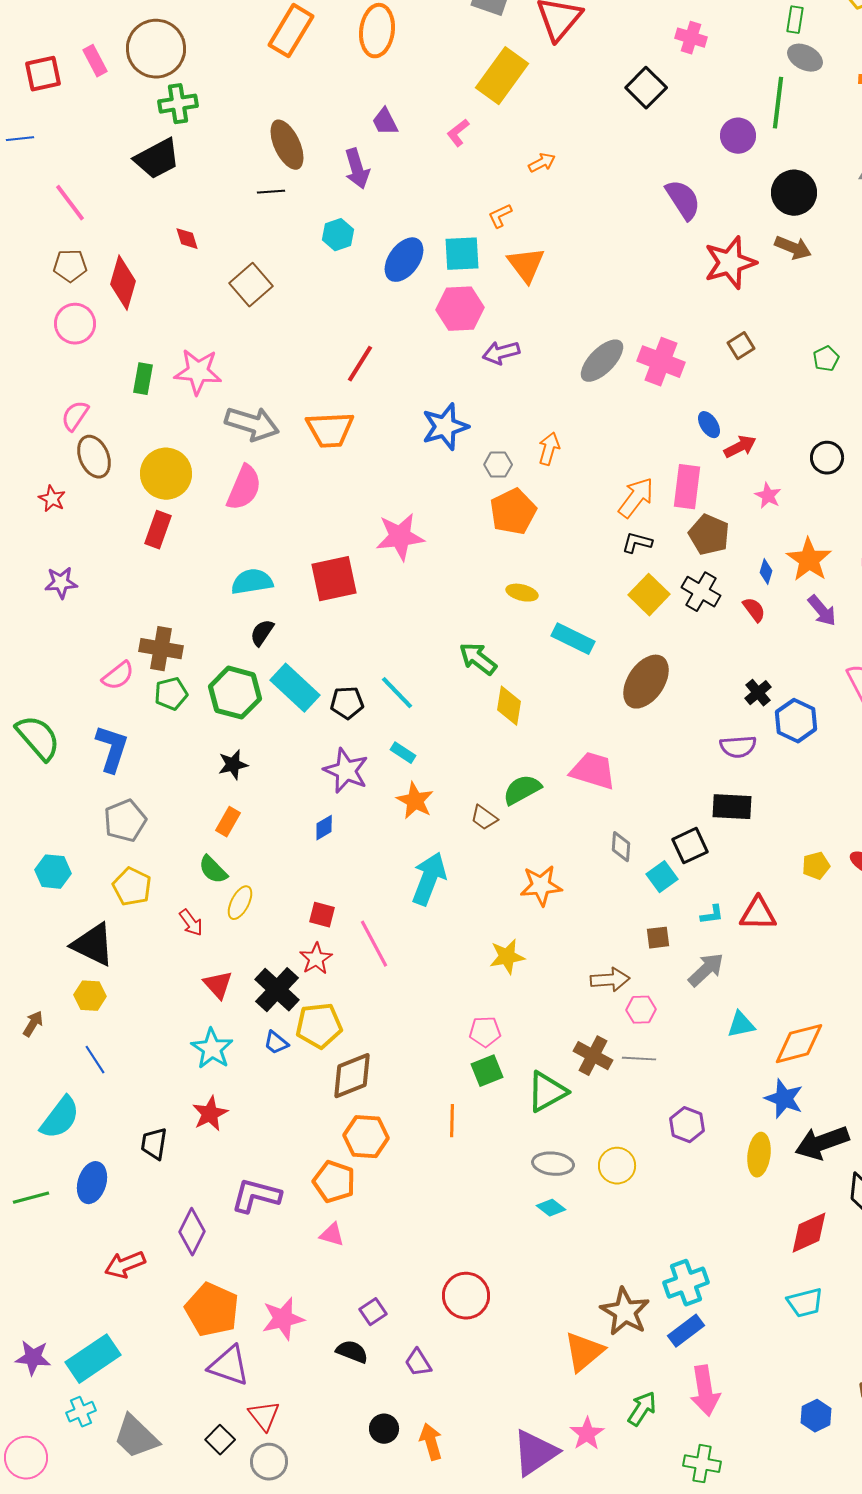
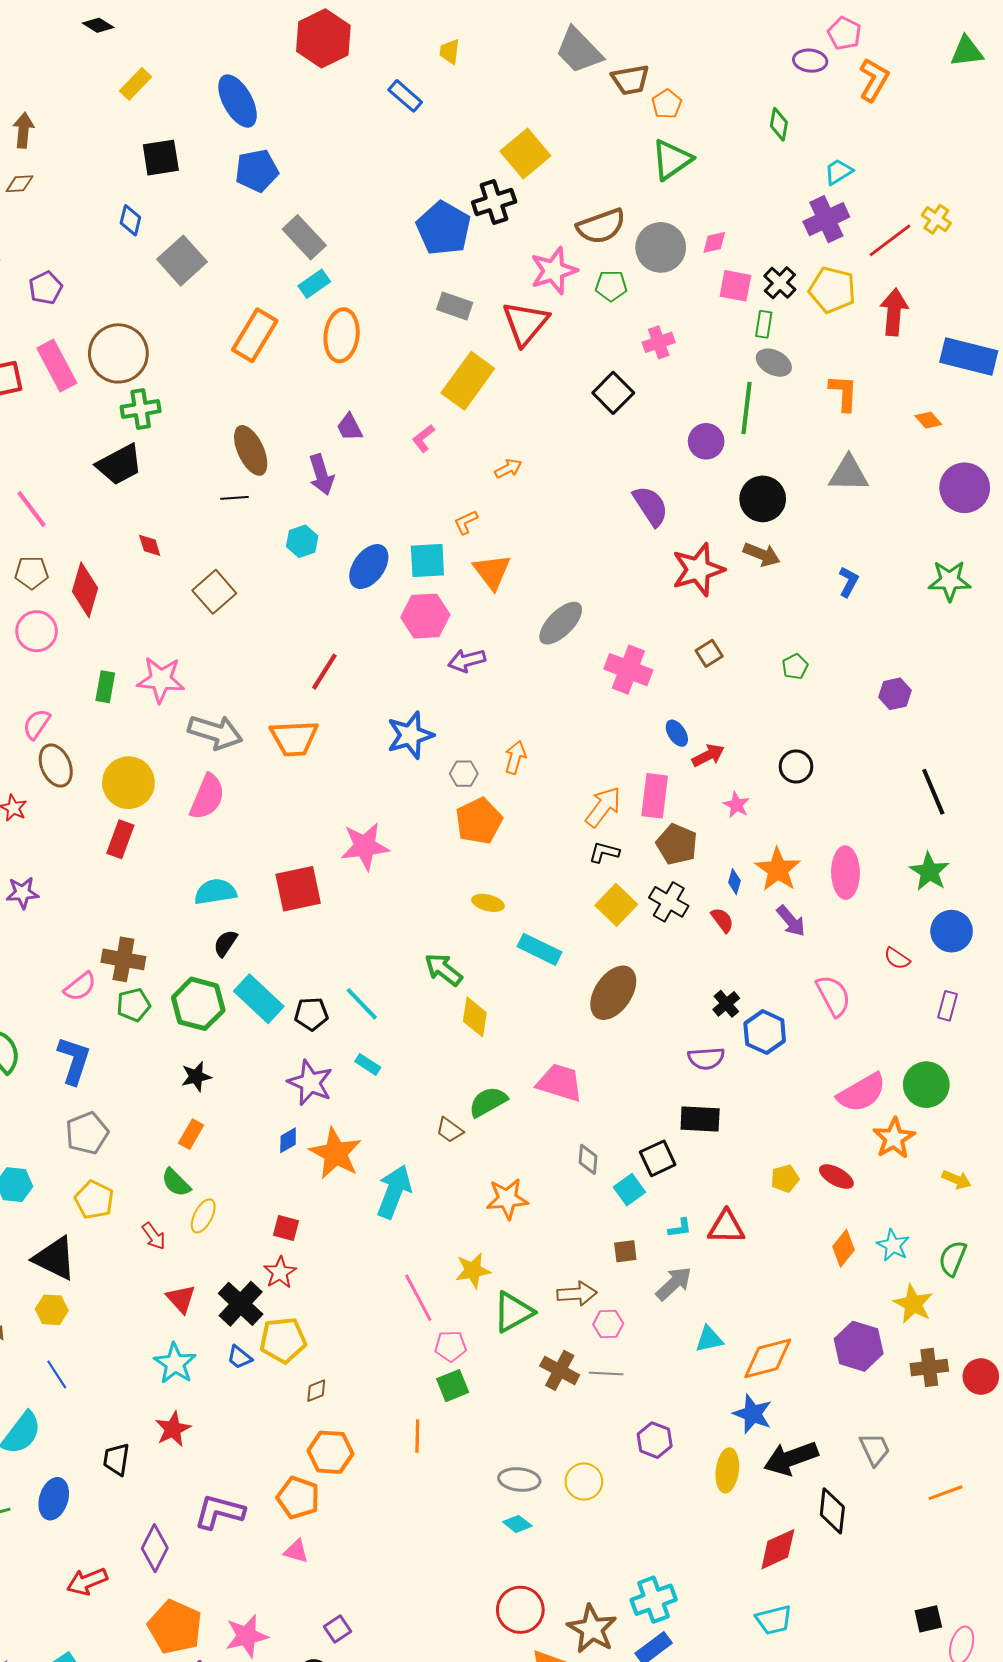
pink cross: (691, 38) -> (659, 342), turned -36
pink rectangle: (95, 61) -> (57, 366), size x1.6
gray ellipse: (602, 361) -> (561, 623), moved
orange star: (415, 801) -> (335, 1153), moved, size x1.4
pink line: (374, 944) -> (418, 1298), moved
brown diamond: (352, 1076) -> (316, 1391), size x0.5
green triangle: (547, 1092) -> (513, 1312), moved
red circle: (466, 1296) -> (520, 1610), moved

